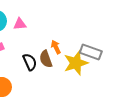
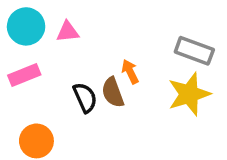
gray rectangle: (91, 52) -> (194, 51), moved
yellow star: (76, 63) -> (189, 94), moved

